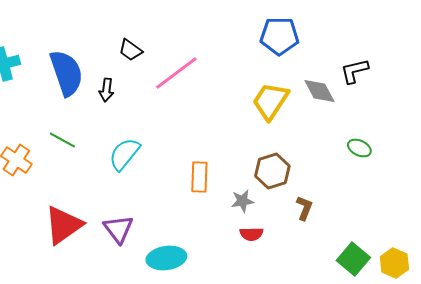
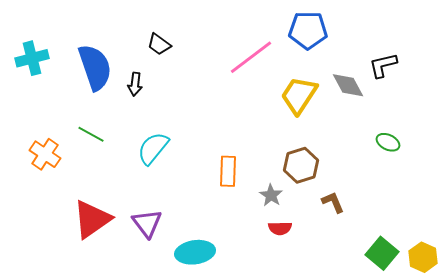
pink line: (176, 73) -> (251, 57), moved
gray star: (242, 201) -> (271, 195), turned -30
brown L-shape: (304, 208) -> (333, 202), turned -45

